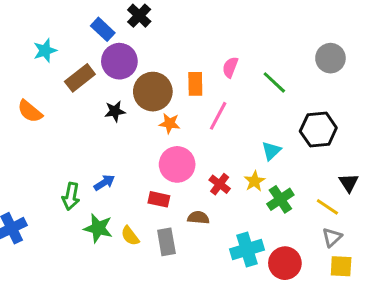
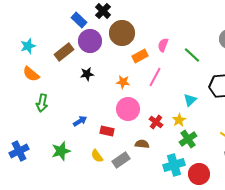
cyan star: (45, 51) -> (28, 46), moved
orange rectangle: (195, 84) -> (140, 56), turned 63
brown circle: (153, 92) -> (122, 33), moved
green arrow: (71, 196) -> (42, 103), moved
red rectangle: (159, 199) -> (107, 131), moved
green cross: (280, 199) -> (188, 139), moved
green star: (98, 228) -> (61, 151), moved, turned -30
gray rectangle: (166, 242) -> (121, 160), turned 66

